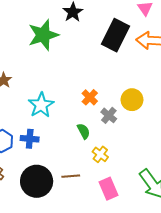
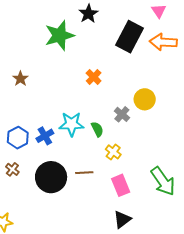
orange cross: (90, 97) -> (94, 77), moved
cyan star: (41, 105) -> (71, 124), moved, turned 30
blue cross: (30, 139) -> (45, 136), turned -36

